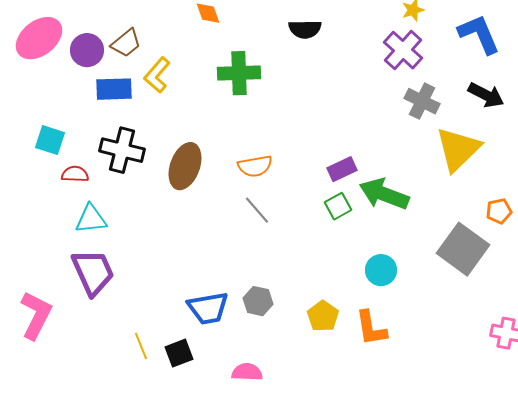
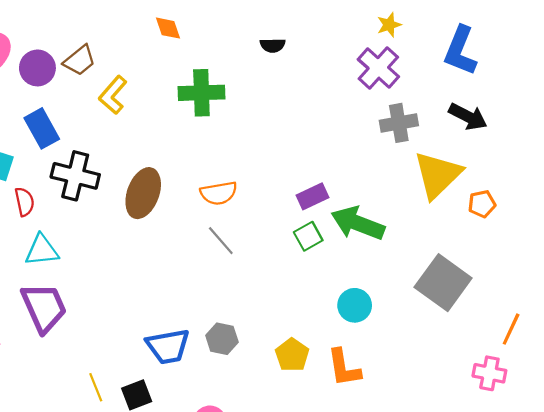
black semicircle: (305, 29) -> (273, 45), size x0.7
blue L-shape: (479, 34) -> (460, 51), turned -135
blue rectangle: (114, 89) -> (42, 128), moved, turned 63
gray cross: (422, 101) -> (399, 123), turned -36
red semicircle: (75, 174) -> (25, 202), turned 76
orange pentagon: (499, 211) -> (482, 204), moved

